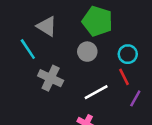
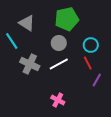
green pentagon: (97, 21) -> (67, 19), turned -30
white line: (96, 92) -> (59, 64), moved

